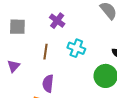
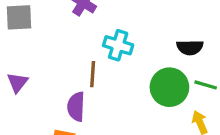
brown line: (46, 52) -> (93, 74), moved

